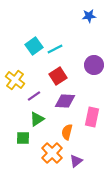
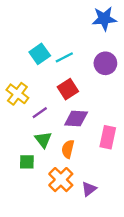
blue star: (89, 16) -> (104, 19), size x1.5
purple circle: (94, 65) -> (105, 63), moved
green triangle: (37, 119) -> (43, 140), turned -35
orange semicircle: (67, 132) -> (68, 149), moved

